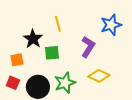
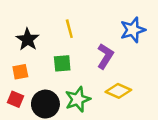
black star: (33, 39) -> (28, 39), moved

